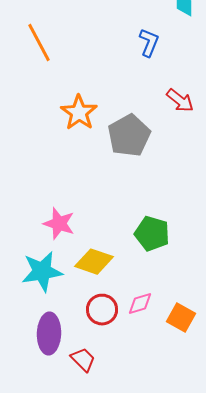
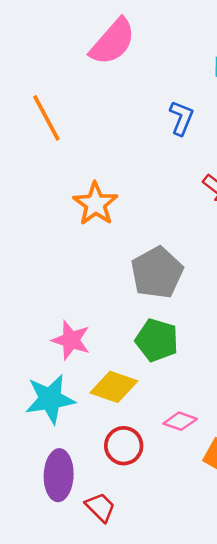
gray pentagon: (129, 136) -> (157, 273), moved
green pentagon: (152, 234) -> (157, 340), moved
pink diamond: (140, 304) -> (180, 421), moved, turned 36

